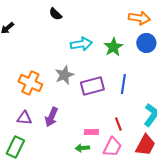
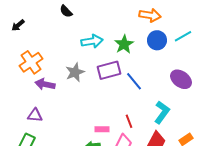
orange cross: (30, 83) -> (31, 62), moved, turned 30
blue line: (123, 84) -> (134, 81), turned -48
purple rectangle: (92, 86) -> (109, 70), moved
purple arrow: (51, 117) -> (45, 84), moved, turned 78

